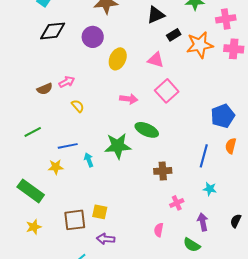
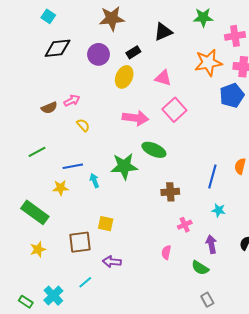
black rectangle: (174, 35) -> (133, 52), moved
pink arrow: (129, 99) -> (135, 118), size x1.4
blue pentagon: (223, 116) -> (232, 95), moved
yellow square: (100, 212) -> (106, 224), moved

